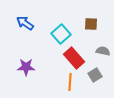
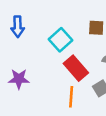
blue arrow: (25, 23) -> (18, 27), turned -126

